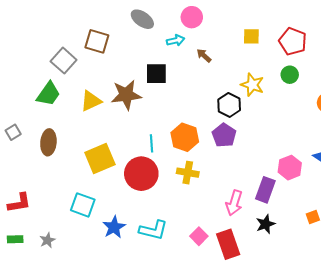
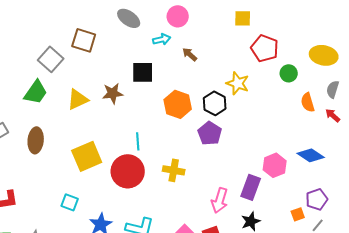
yellow square: (251, 36) -> (243, 18), moved
red pentagon: (293, 41) -> (265, 48), moved
green circle: (290, 75) -> (289, 73), moved
brown star: (126, 95) -> (113, 93), size x0.7
orange hexagon: (185, 137) -> (178, 104), moved
cyan square: (83, 205) -> (70, 202), size x0.7

